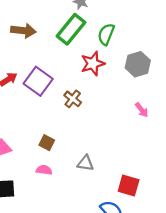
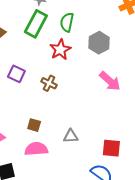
purple square: (38, 81) -> (16, 74), size x0.7
pink arrow: (142, 110) -> (110, 81), size x1.6
pink semicircle: (44, 170) -> (36, 149), size x1.6

